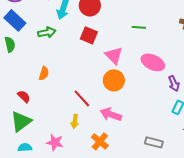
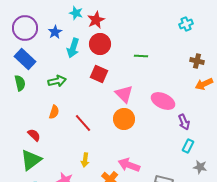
green line: (139, 27) -> (141, 56), moved
green arrow: (47, 32) -> (57, 81), moved
red line: (82, 98) -> (83, 123), moved
pink arrow: (111, 114) -> (129, 165), moved

